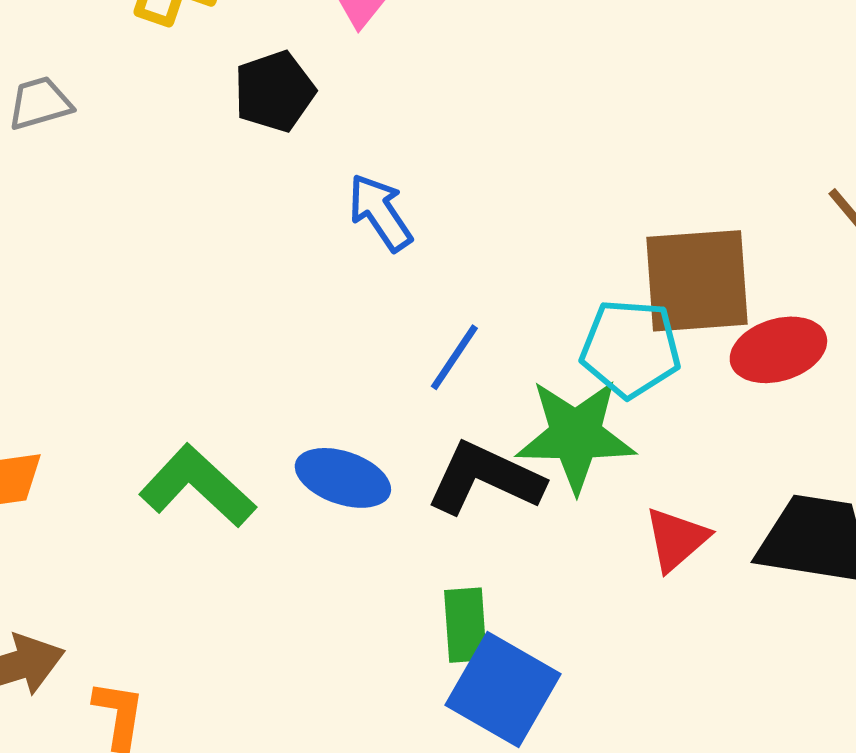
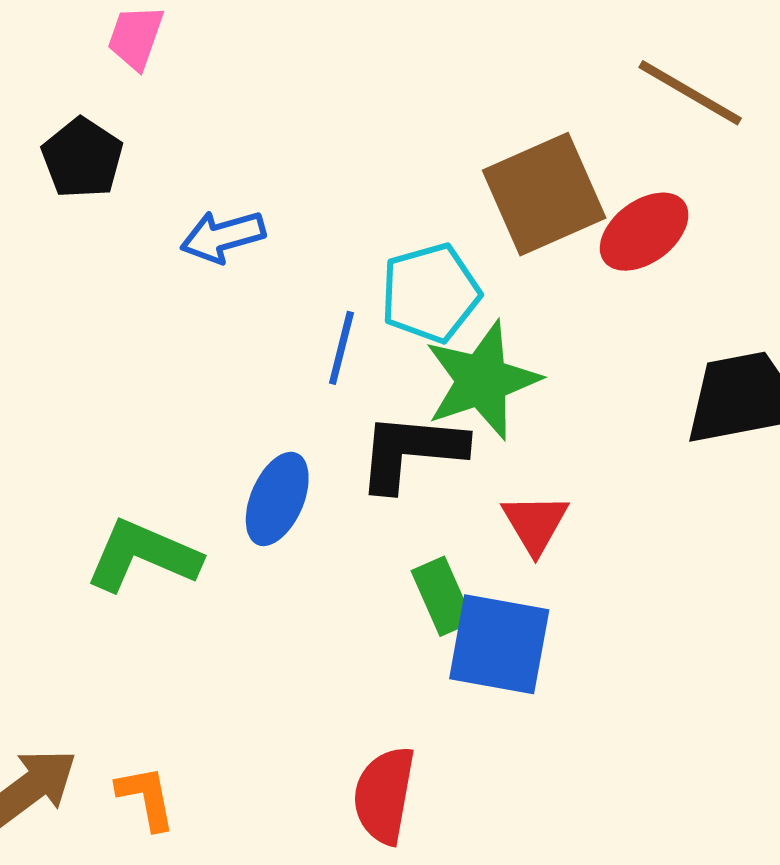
blue arrow: (380, 212) -> (223, 236), turned -52
cyan pentagon: (630, 348) -> (430, 293), moved
blue ellipse: (343, 478) -> (277, 499), turned -66
red triangle: (676, 539) -> (535, 523), moved

